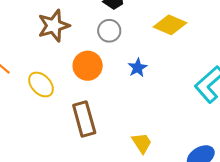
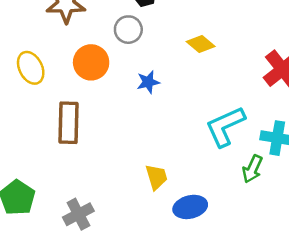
yellow diamond: (170, 25) -> (201, 44), size x0.7
yellow trapezoid: (142, 143) -> (156, 177), moved

